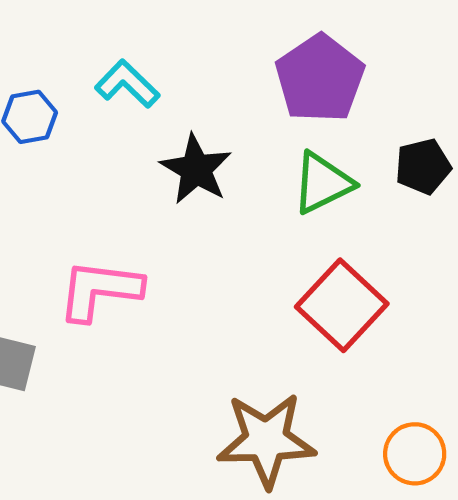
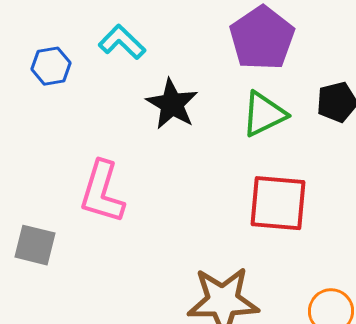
pink L-shape: (100, 290) -> (102, 192), turned -80
red square: (342, 305) -> (278, 203), turned -38

